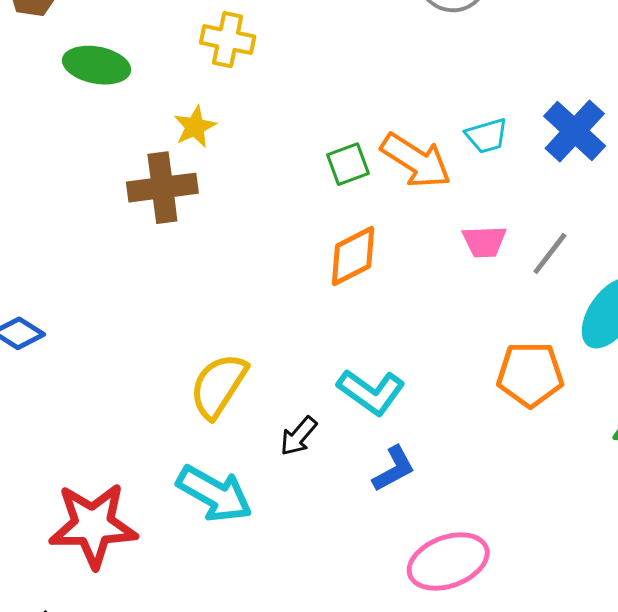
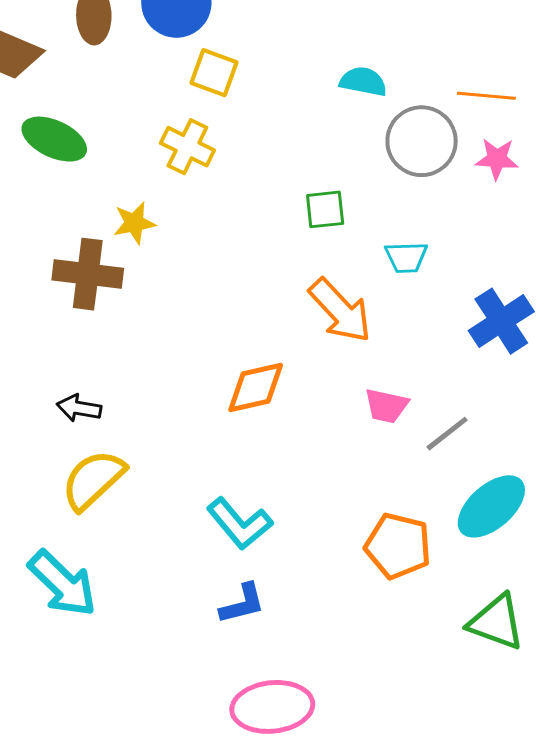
cyan trapezoid: (487, 136) -> (406, 257), moved
green square: (348, 164) -> (325, 209), moved
black arrow: (299, 436) -> (79, 408), moved, turned 45

